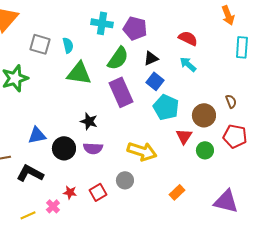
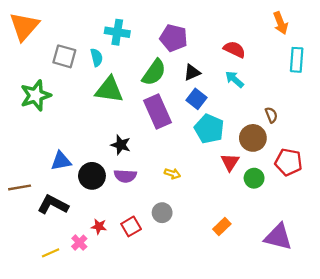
cyan cross: (102, 23) -> (117, 32), moved
brown semicircle: (231, 101) -> (271, 115), moved
yellow arrow: (142, 151) -> (172, 174), moved, size x0.5

